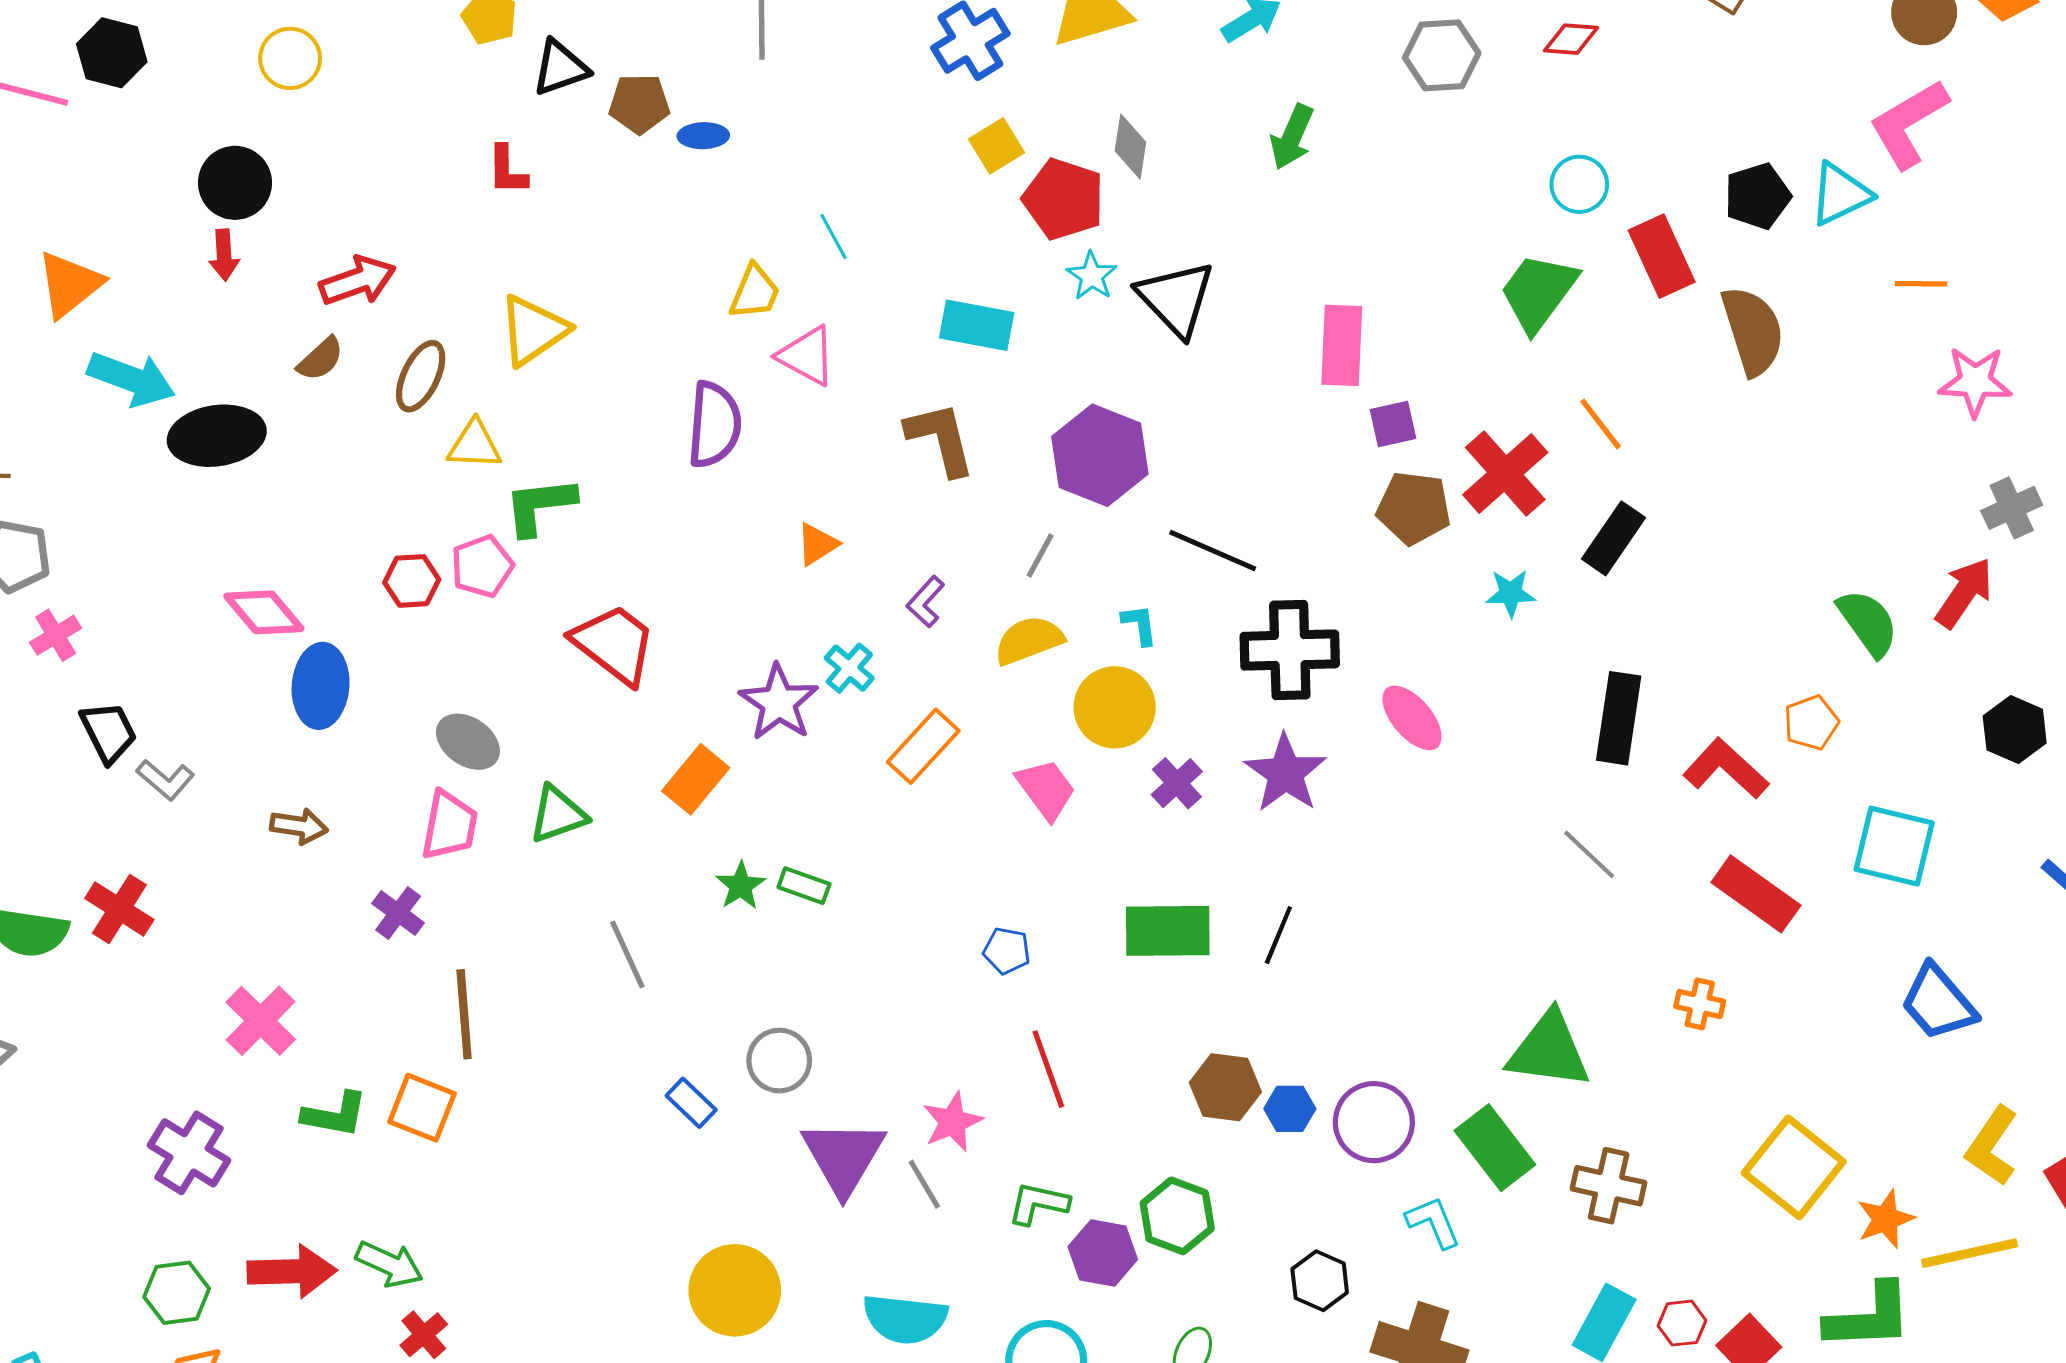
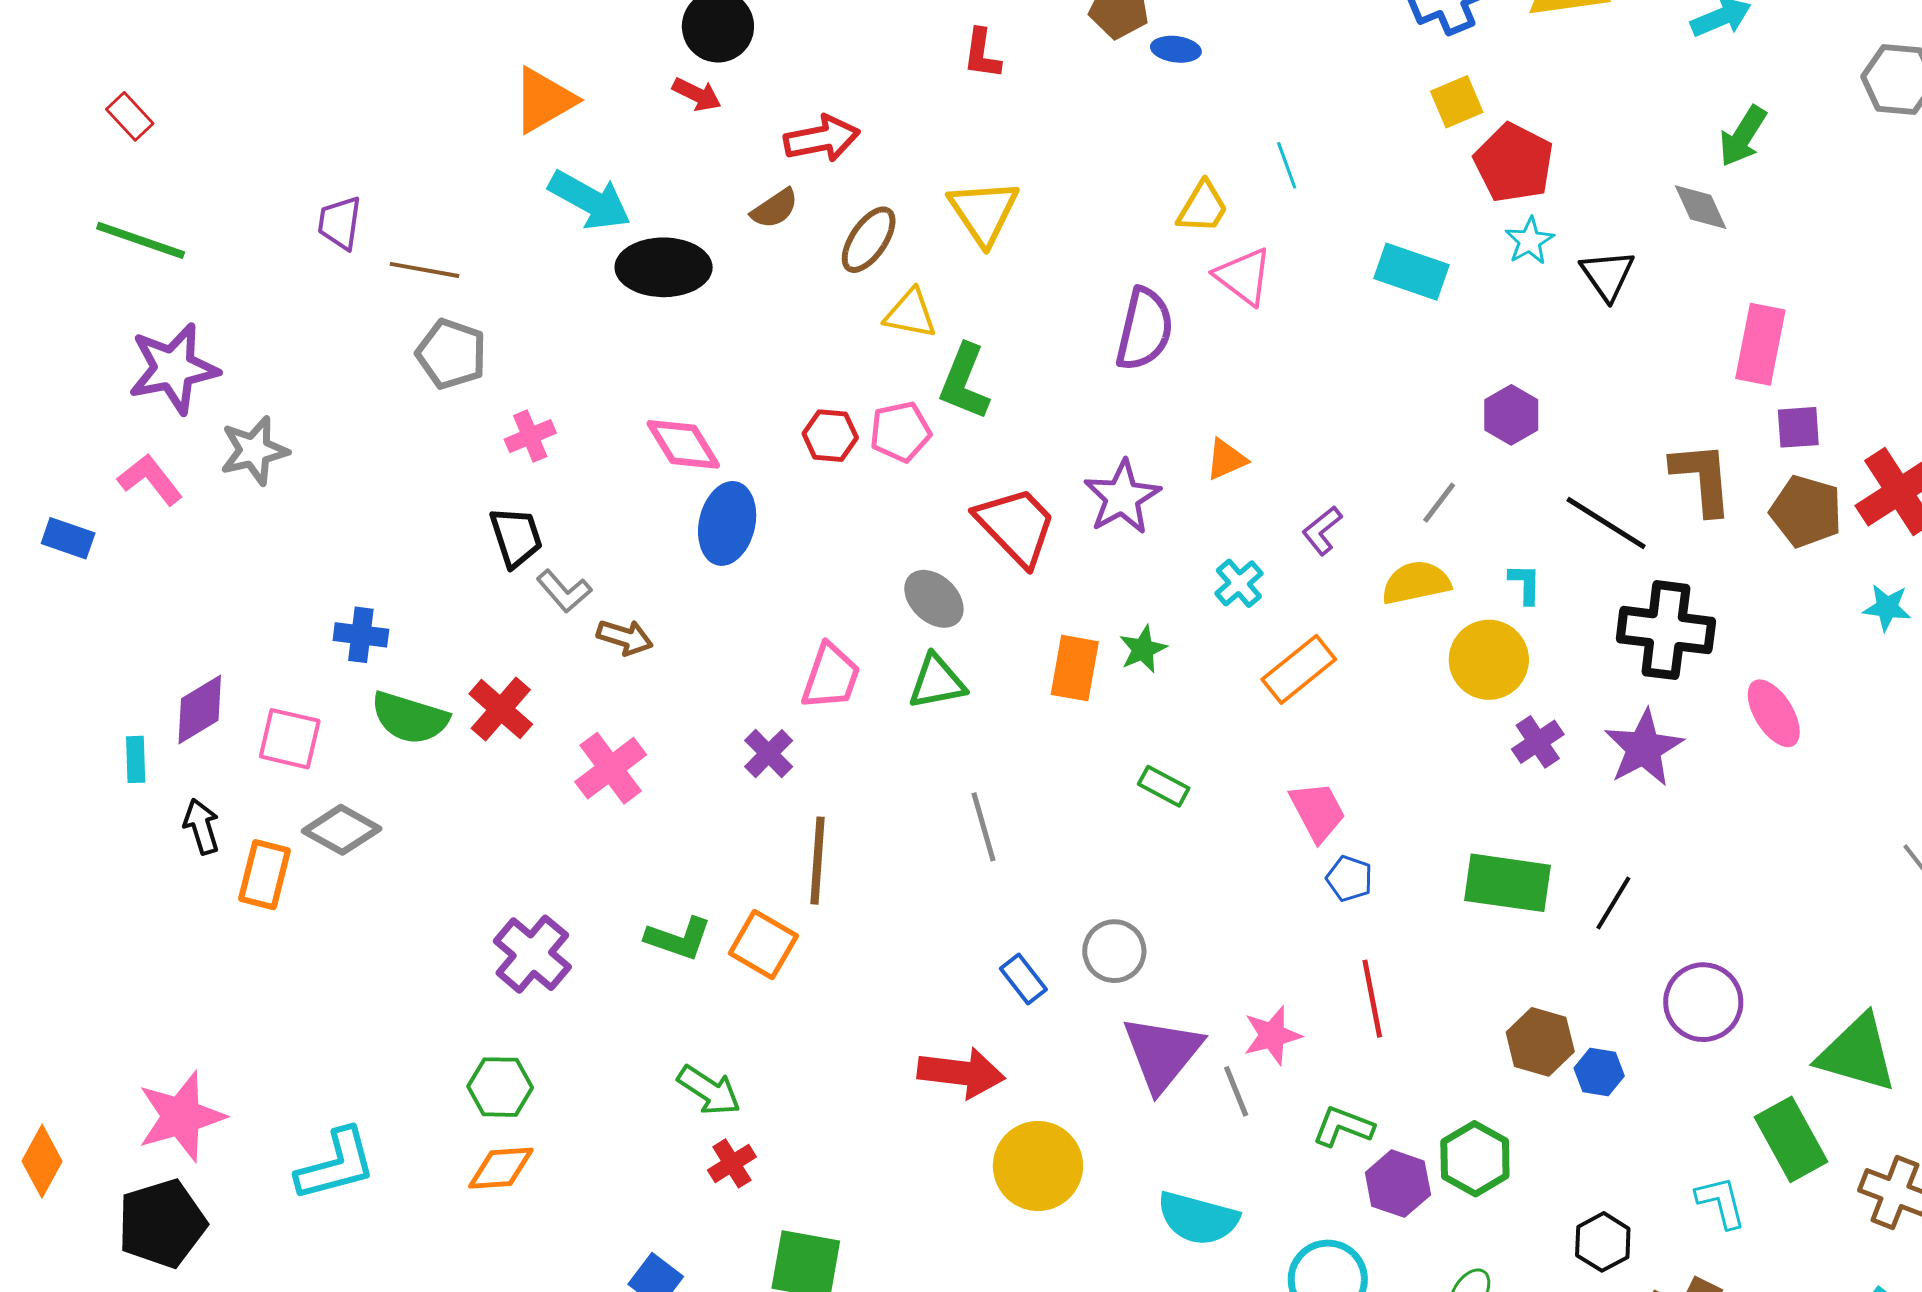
gray diamond: (1130, 147) -> (1701, 207), moved, turned -42
red arrow: (224, 255) -> (697, 94), turned -69
black triangle: (1176, 299) -> (1608, 275), size x0.7
yellow triangle: (533, 330) -> (984, 212), turned -38
brown L-shape: (941, 439) -> (1702, 478), moved
purple hexagon: (1100, 455) -> (1511, 415), size x0.6
green L-shape: (540, 506) -> (964, 382), turned -70
pink cross: (56, 635) -> (530, 436), moved
purple star: (779, 703) -> (1122, 497), moved
gray ellipse: (468, 742) -> (934, 599), moved
orange rectangle: (696, 779) -> (1075, 668), turned -38
pink trapezoid: (1046, 789) -> (1318, 811), moved
brown arrow: (299, 826) -> (625, 637), moved
green star: (741, 886) -> (1143, 649), moved
pink cross: (261, 1021) -> (611, 768), moved
purple circle: (1374, 1122) -> (1703, 1002), moved
red arrow: (292, 1271) -> (961, 1073), moved

